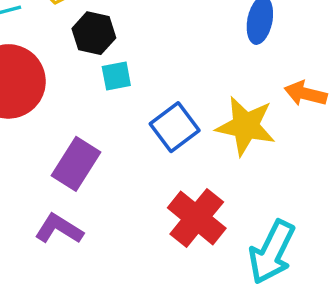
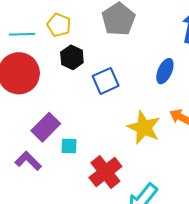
cyan square: (116, 76) -> (69, 146), moved
blue square: (175, 127) -> (106, 81), moved

